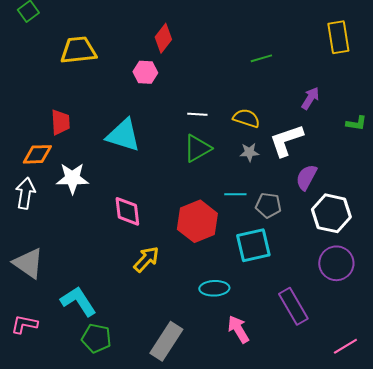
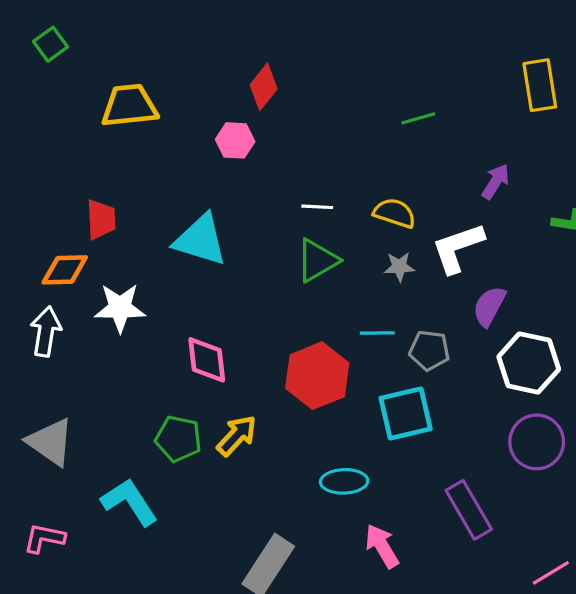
green pentagon: (96, 338) -> (178, 439), moved

